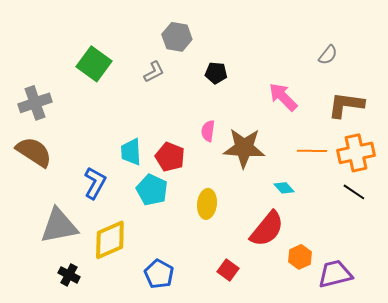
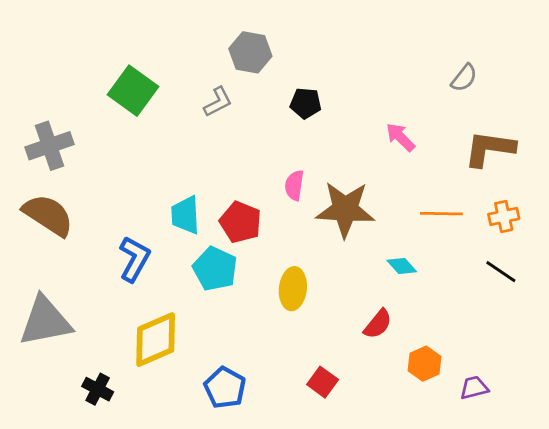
pink arrow: (283, 97) -> (400, 137), size x0.7
orange cross: (356, 153) -> (504, 216), size x0.6
gray triangle: (59, 226) -> (45, 321), moved
red semicircle: (267, 229) -> (378, 324), size x0.6
purple trapezoid: (335, 274) -> (474, 388), size x0.6

